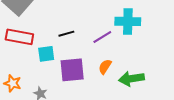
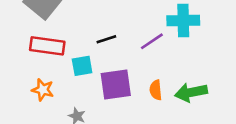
orange semicircle: (105, 67) -> (156, 90), moved, turned -35
orange star: (13, 83) -> (43, 90), moved

